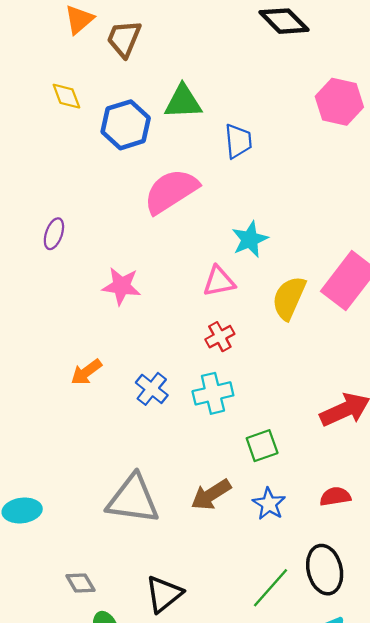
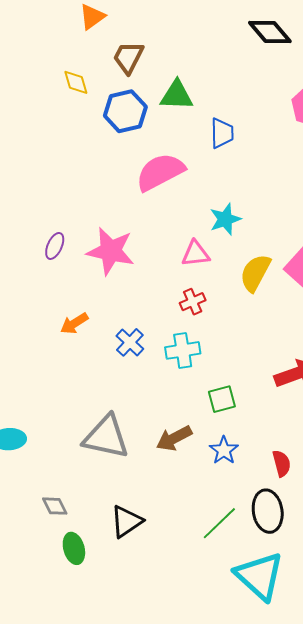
brown trapezoid: (124, 39) -> (128, 57), moved
purple ellipse: (54, 234) -> (55, 246), moved
pink star: (121, 286) -> (111, 251), size x1.4
red semicircle: (335, 496) -> (282, 463), moved, turned 80

